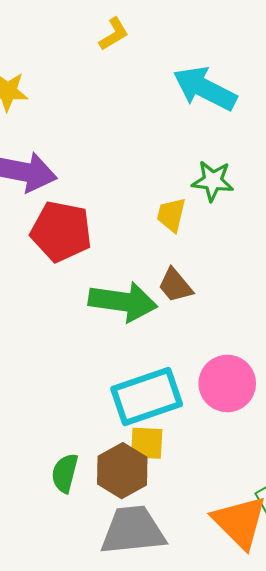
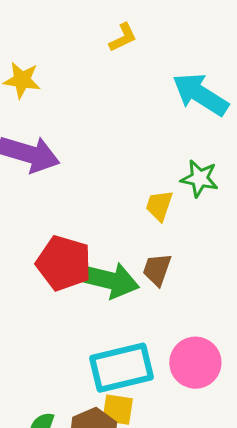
red pentagon: (61, 231) -> (64, 263), moved
brown trapezoid: (175, 285) -> (157, 270), turned 54

